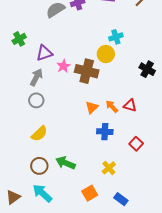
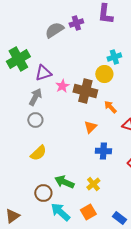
green cross: (19, 39) -> (18, 59), size x1.6
orange arrow: (112, 106) -> (110, 107), moved
brown circle: (39, 166) -> (43, 193), moved
yellow cross: (109, 168) -> (93, 184), moved
cyan arrow: (42, 193) -> (60, 212), moved

